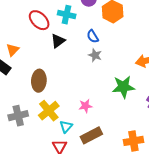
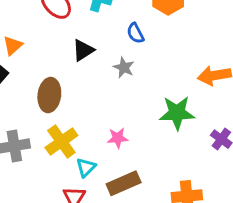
black triangle: (58, 41) -> (83, 50), moved
gray star: (95, 55) -> (124, 67), moved

